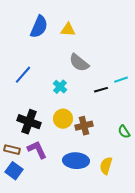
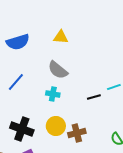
blue semicircle: (39, 27) -> (18, 42), moved, turned 50
gray semicircle: (79, 63) -> (58, 70), moved
cyan cross: (60, 87) -> (53, 94), turned -32

